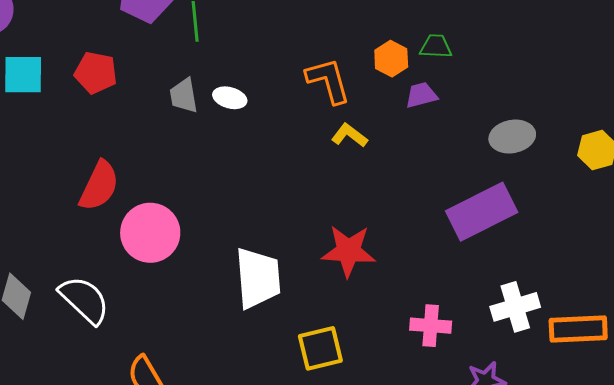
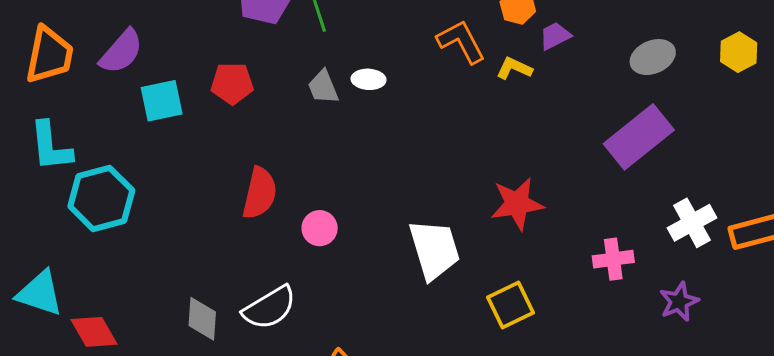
yellow L-shape: (349, 135) -> (514, 68), moved
pink circle: (150, 233) -> (320, 228), size x0.6
white semicircle: (84, 300) -> (269, 308), turned 118

